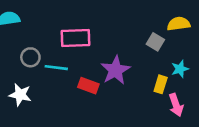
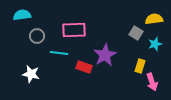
gray circle: (30, 57) -> (37, 36), moved
cyan star: (180, 69) -> (155, 44), moved

